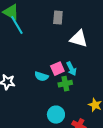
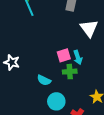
white triangle: (79, 39) -> (89, 28), turned 30
cyan semicircle: (41, 76) -> (44, 80), moved

